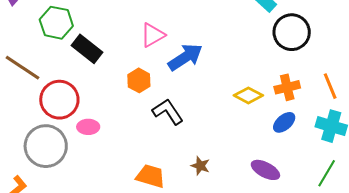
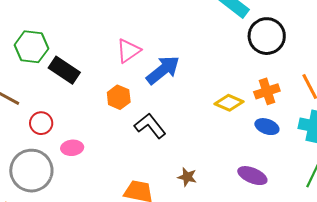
red circle: (59, 100) -> (41, 123), size x0.6
blue ellipse: (284, 122) -> (267, 127), turned 65

